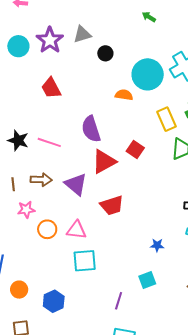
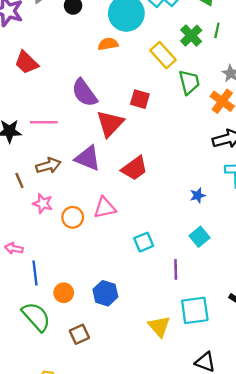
pink star: (26, 210) -> (43, 203), turned -30
cyan square: (85, 261) -> (144, 242), moved, size x0.7

